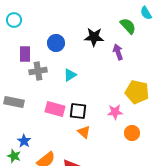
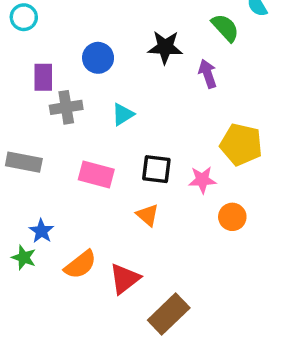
black square: (78, 111) -> (156, 169), moved

